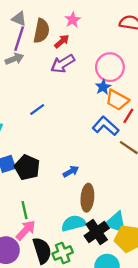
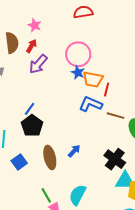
black pentagon: (27, 167) -> (32, 126), moved, turned 30
brown ellipse: (87, 198) -> (50, 157), moved
cyan semicircle: (74, 223) -> (78, 195), moved, turned -30
black cross: (97, 232) -> (115, 159), moved

